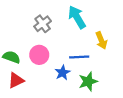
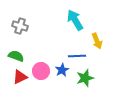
gray cross: (43, 24) -> (20, 26), moved, turned -35
pink circle: (39, 55) -> (41, 71), moved

